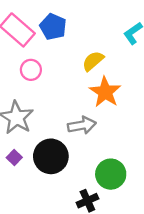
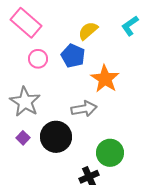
blue pentagon: (53, 27) -> (73, 56), moved
yellow semicircle: (93, 61) -> (88, 31), moved

